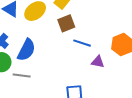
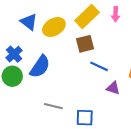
gray line: (22, 75) -> (53, 106), moved

